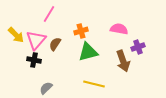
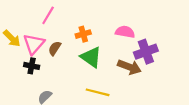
purple cross: (138, 47) -> (146, 52), size x1.5
green triangle: (88, 52) -> (91, 57), turned 50
brown arrow: (123, 61) -> (129, 67), turned -50

